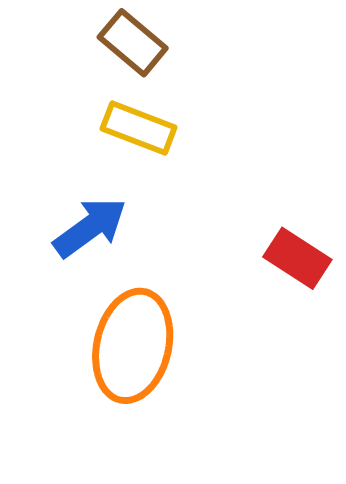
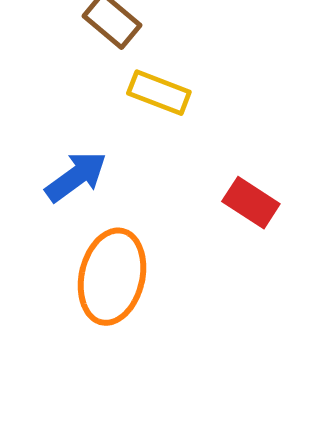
yellow rectangle: (139, 128) -> (159, 93), moved

